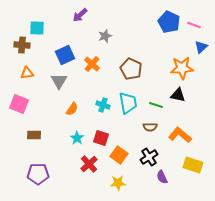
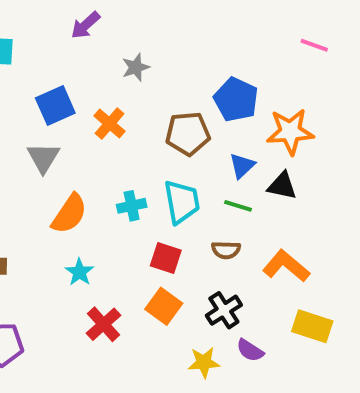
blue pentagon: (169, 22) -> (236, 99), moved
blue triangle: (201, 47) -> (242, 166), moved
brown pentagon: (131, 69) -> (188, 134), turned -30
cyan cross: (103, 105) -> (132, 206), turned -32
orange semicircle: (72, 109) -> (69, 214), size x1.5
red square: (101, 138) -> (166, 258), moved
purple semicircle: (162, 177) -> (250, 350), turned -32
yellow star: (118, 183) -> (204, 362), moved

